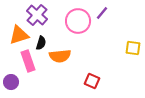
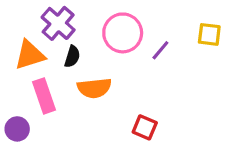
purple line: (102, 13) -> (160, 50), moved
black semicircle: (41, 43) -> (72, 57), moved
yellow square: (133, 48) -> (209, 34), moved

